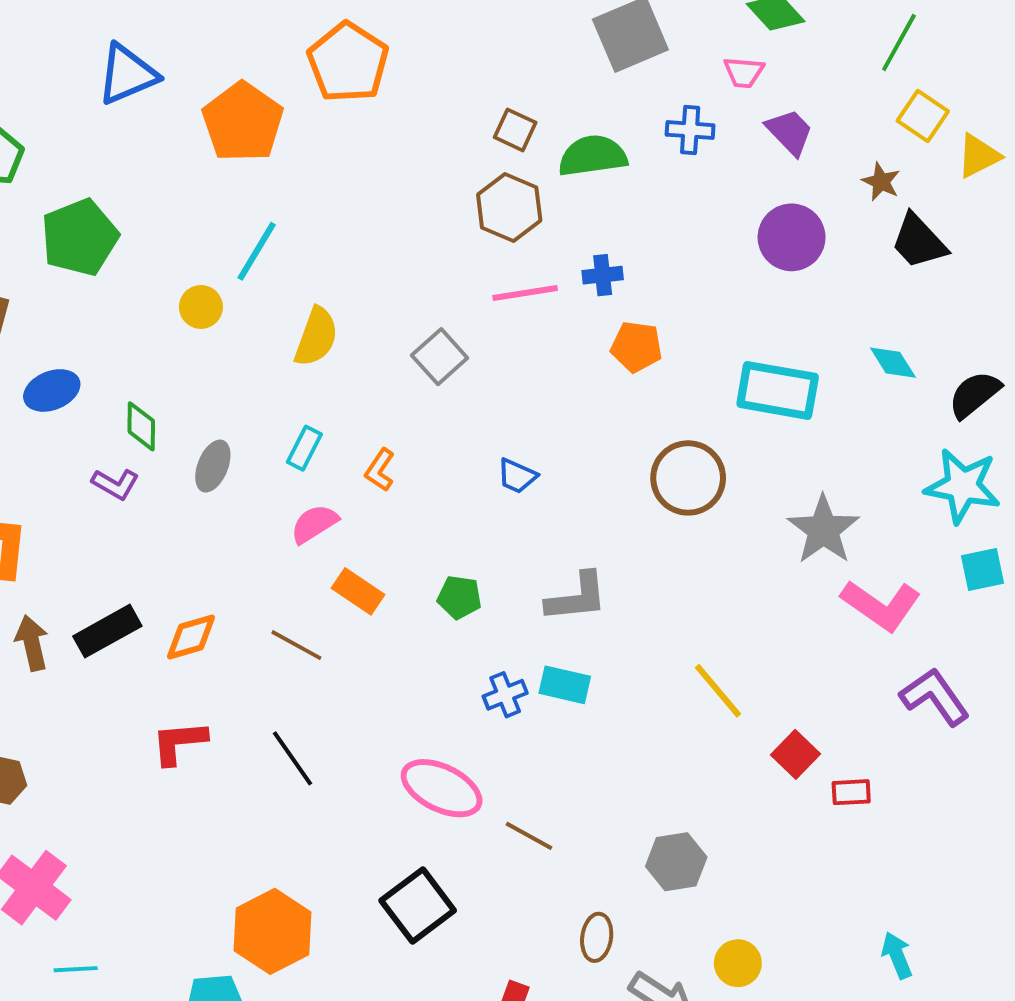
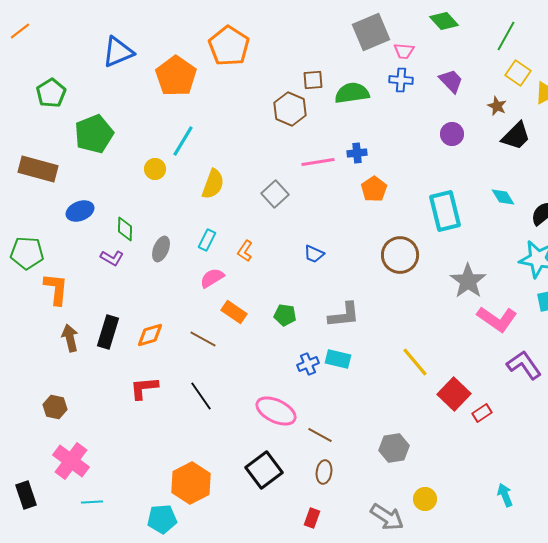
pink trapezoid: (744, 72) -> (404, 51), moved
brown square: (515, 130) -> (313, 80), turned -30
brown hexagon: (509, 208) -> (290, 109), moved
purple circle: (792, 237) -> (452, 134), size x0.7
black trapezoid: (919, 241) -> (516, 136), turned -92
orange pentagon: (636, 347) -> (374, 189), turned 30
cyan rectangle: (778, 390) -> (445, 211), turned 66
black rectangle: (107, 631) -> (108, 332), turned -44
red square: (796, 754) -> (454, 394), size x1.4
red rectangle: (851, 792) -> (482, 413), turned -30
brown ellipse: (597, 937) -> (324, 472), moved

